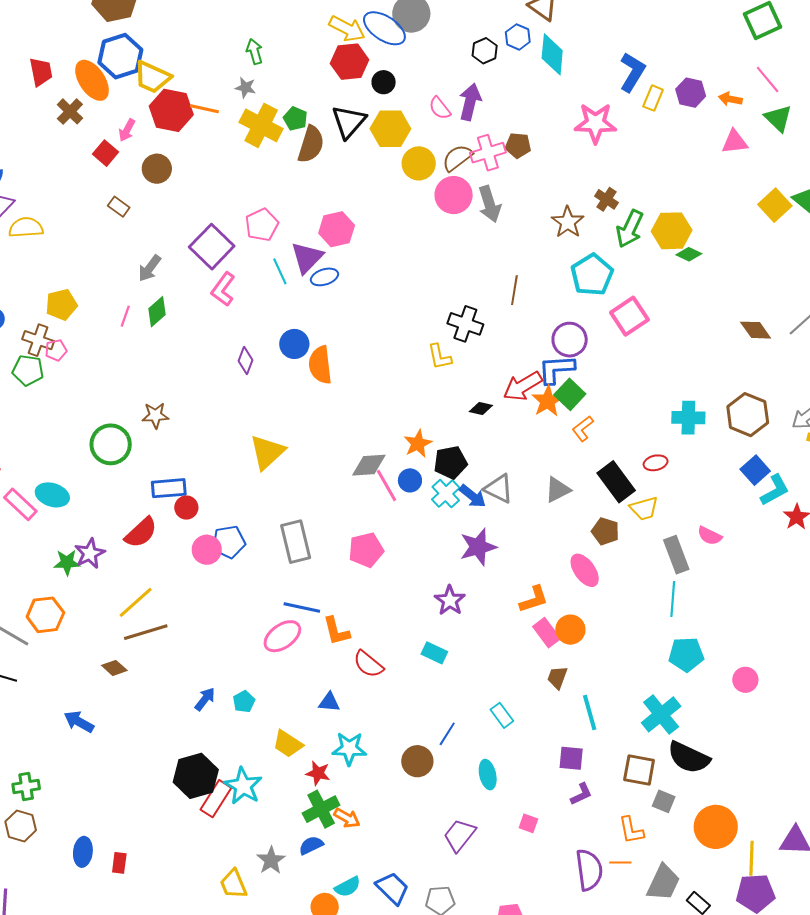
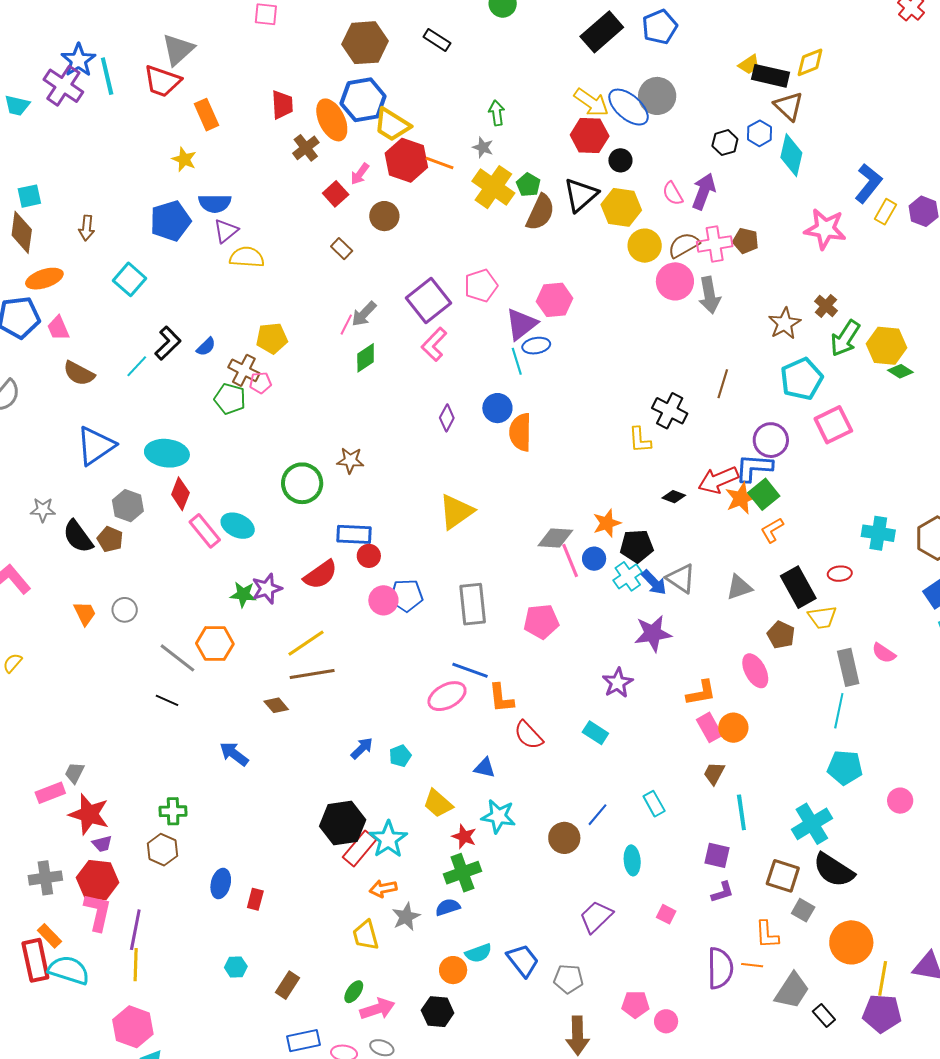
cyan line: (280, 271) -> (517, 361), moved
pink line: (125, 316) -> (346, 325), moved
orange arrow: (347, 818) -> (383, 889), moved, turned 132

